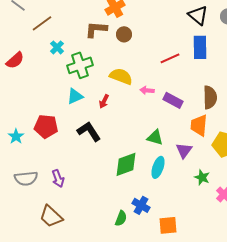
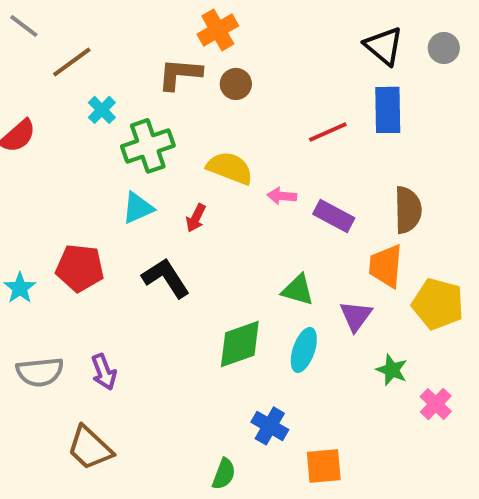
green semicircle: (121, 218) -> (224, 474), moved

